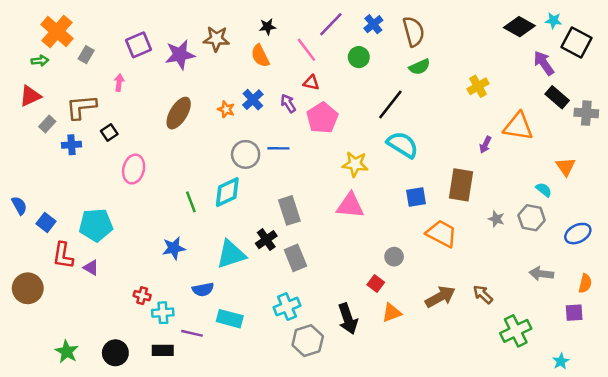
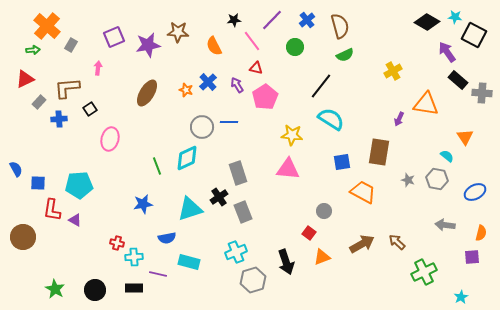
black star: (267, 27) -> (234, 20), moved
blue square: (46, 223) -> (38, 183), turned -35

